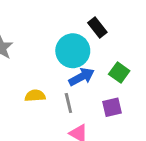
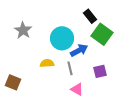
cyan circle: (73, 51) -> (62, 38), moved
green square: (119, 73) -> (102, 34), moved, size x1.5

